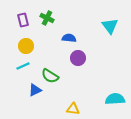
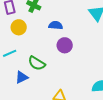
yellow circle: (26, 46) -> (19, 27), moved

